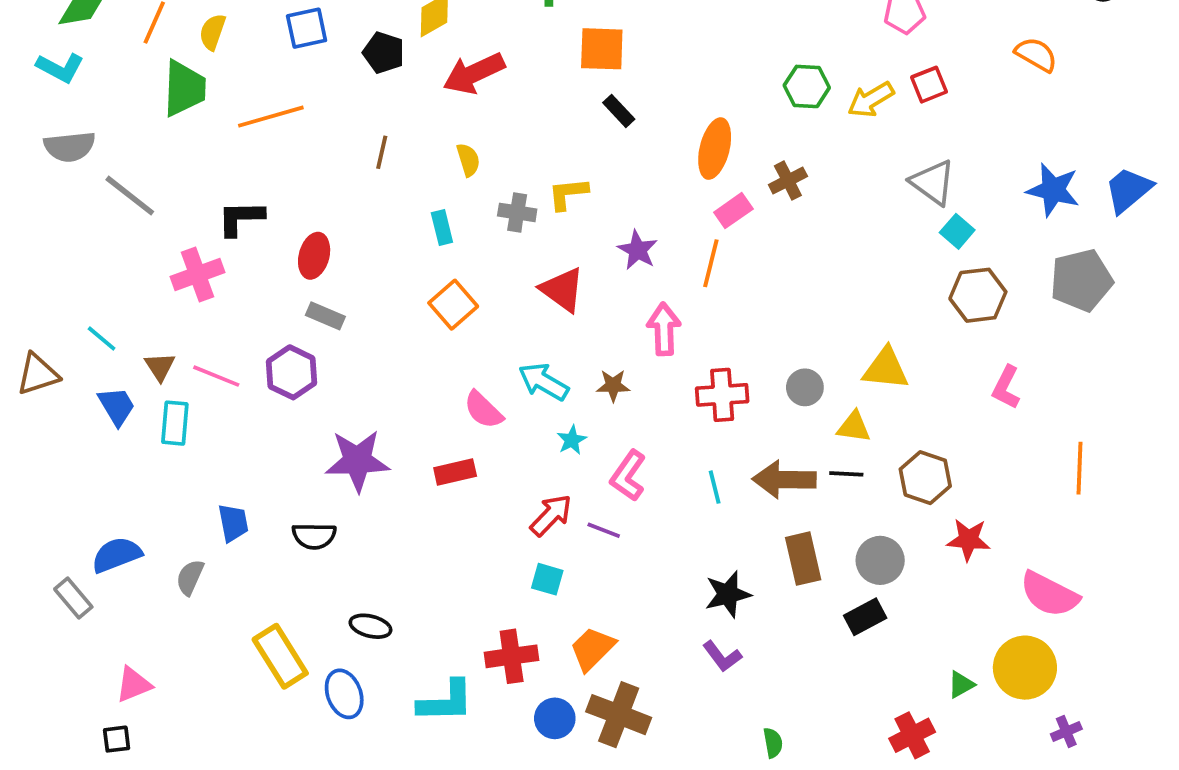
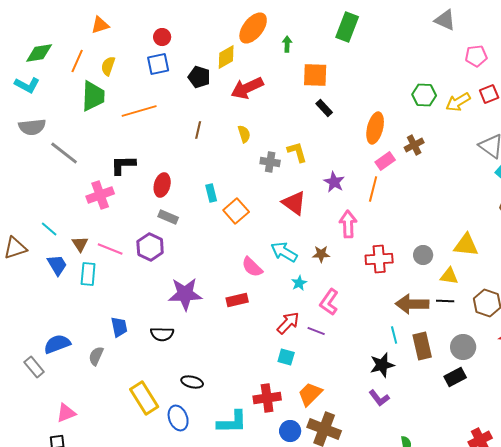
yellow L-shape: (568, 194) -> (297, 152), turned 80
cyan rectangle: (442, 228) -> (211, 193), moved
cyan line: (715, 487) -> (394, 335), moved

